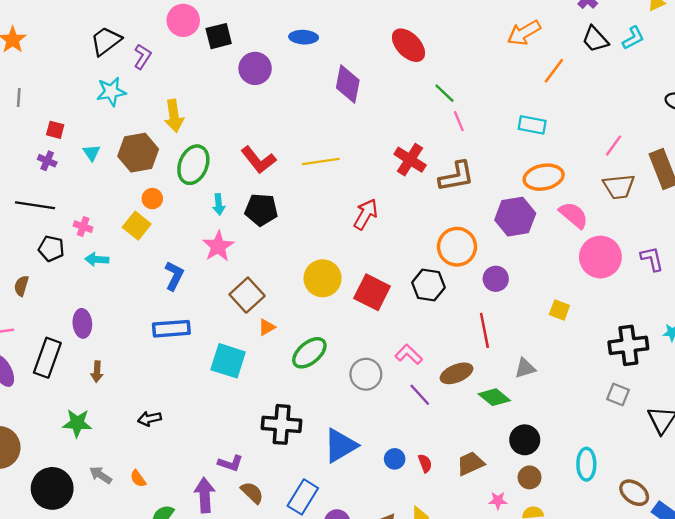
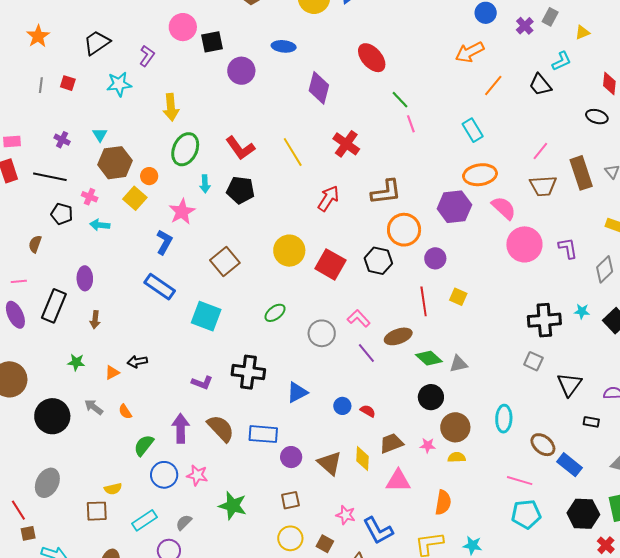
black trapezoid: (595, 39) -> (540, 85), moved
black trapezoid: (106, 41) -> (97, 43), moved
cyan rectangle: (532, 125) -> (473, 130), turned 45
red square: (55, 130) -> (68, 83), moved
brown hexagon: (138, 153) -> (115, 163), moved
red cross: (410, 160) -> (346, 144), moved
yellow line: (321, 162) -> (293, 152), turned 64
brown L-shape: (456, 176) -> (386, 192), moved
pink star: (218, 246) -> (182, 212), moved
yellow square: (559, 310) -> (458, 297), moved
orange triangle: (267, 327) -> (112, 372), moved
blue rectangle: (171, 329) -> (160, 287), turned 36
green ellipse: (309, 353) -> (275, 313), size x0.7
gray triangle: (525, 368) -> (458, 364), moved
green star: (77, 423) -> (76, 362), size x0.7
black circle: (525, 440) -> (431, 397), moved
blue triangle: (340, 446) -> (297, 392), size x0.7
purple L-shape: (230, 463) -> (202, 383), moved
red semicircle: (425, 463) -> (368, 411), turned -42
brown trapezoid: (470, 463) -> (391, 443), moved
brown circle: (530, 477) -> (455, 427), size x1.5
brown semicircle: (252, 493) -> (221, 428), size x1.4
blue rectangle: (303, 497) -> (263, 434), turned 60

